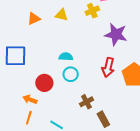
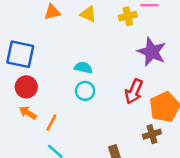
red circle: (44, 83) -> (26, 87), moved
brown cross: (86, 102) -> (152, 134), moved
orange line: (29, 118) -> (51, 123), moved

